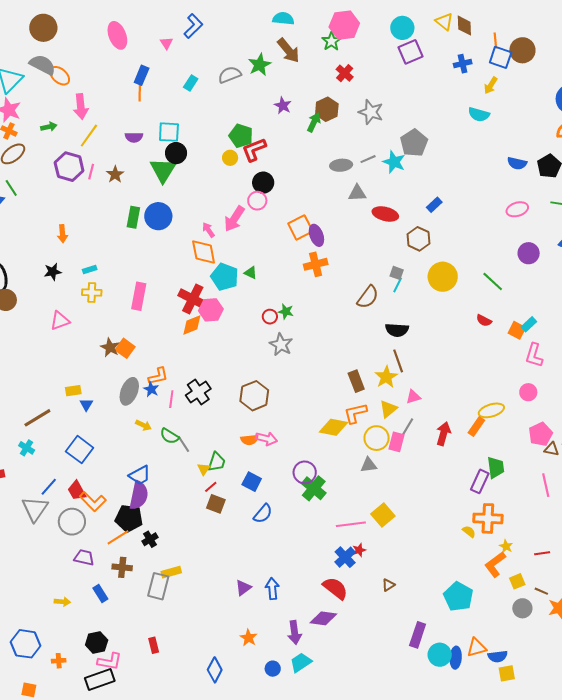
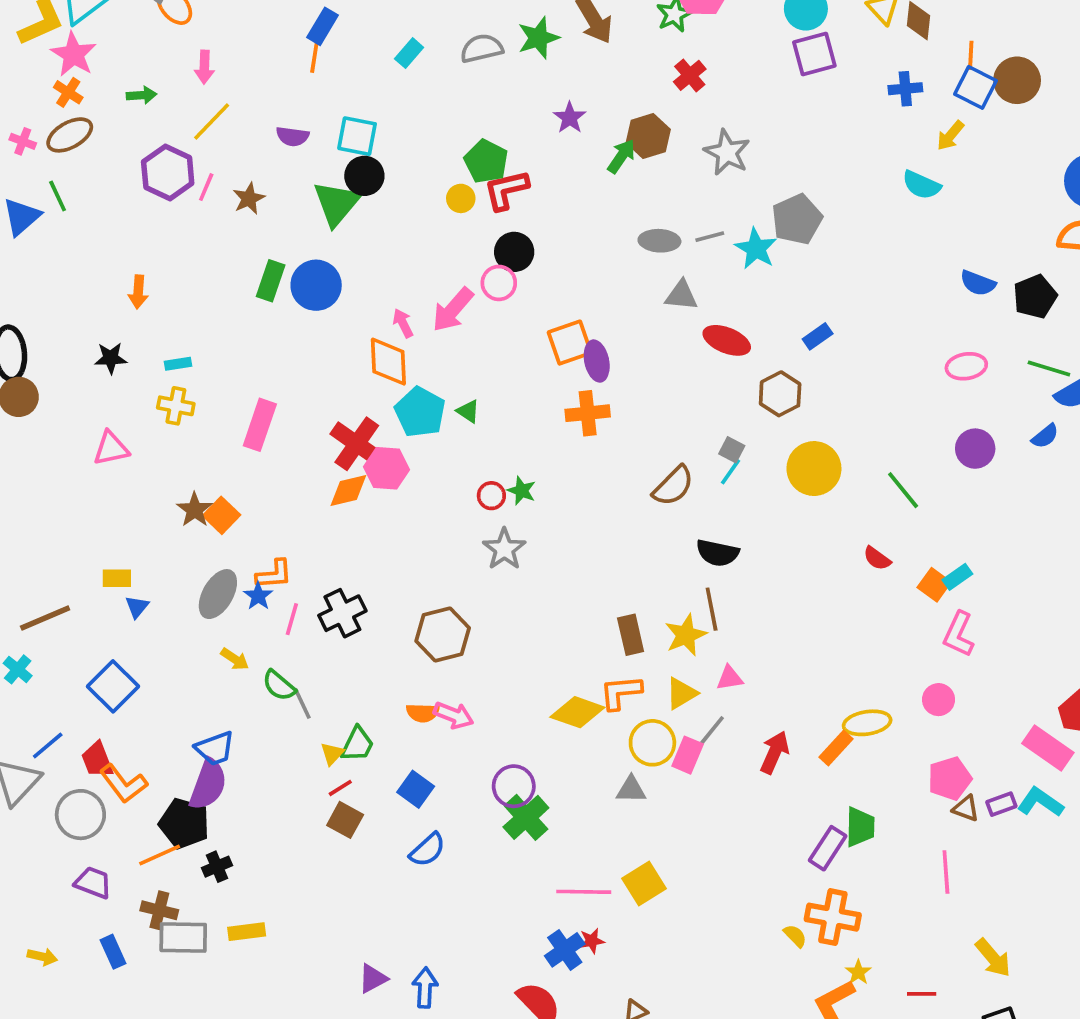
pink arrow: (81, 107) -> (204, 67), size x0.7
gray rectangle: (158, 586) -> (183, 938), moved, turned 68

